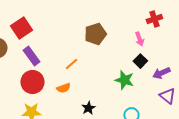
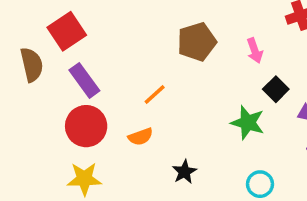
pink arrow: (139, 39) -> (255, 51), moved

